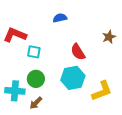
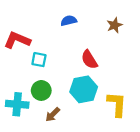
brown star: (109, 37) -> (115, 25), moved
yellow L-shape: (102, 91) -> (117, 104), turned -65
brown arrow: (36, 103) -> (53, 115), moved

